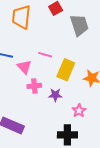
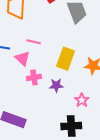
pink line: (45, 55) -> (33, 42), moved

